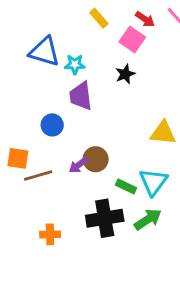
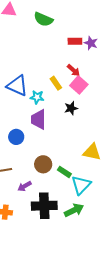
yellow rectangle: (99, 18) -> (56, 83), moved
red arrow: (145, 19) -> (74, 70), moved
purple arrow: (78, 165) -> (24, 186), moved
green rectangle: (126, 186) -> (64, 172), moved

